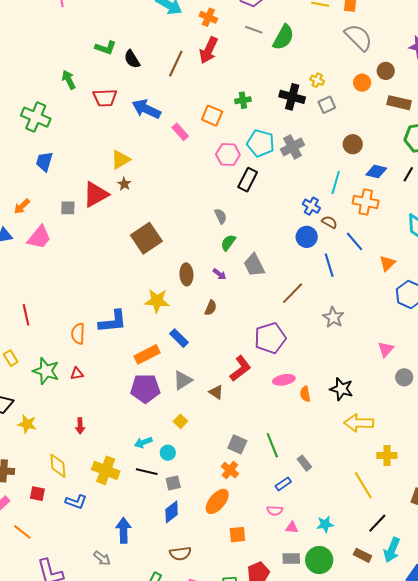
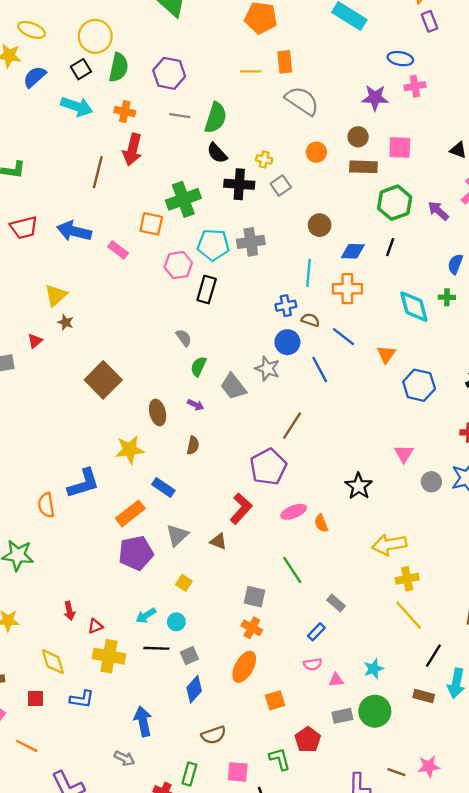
black semicircle: (132, 59) -> (217, 153), moved
brown circle: (386, 71) -> (358, 137), moved
green cross: (243, 100) -> (183, 199), size x1.8
gray cross: (292, 147) -> (251, 242), turned 30
red triangle: (96, 194) -> (35, 341), size x0.5
blue cross: (311, 206) -> (286, 306), turned -30
brown line: (293, 293) -> (292, 426), moved
gray star: (333, 317) -> (267, 369), moved
red triangle: (77, 374) -> (95, 626), moved
black star: (341, 389) -> (359, 486), moved, turned 30
green line: (272, 445) -> (292, 570), moved
yellow cross: (387, 456) -> (407, 579), moved

